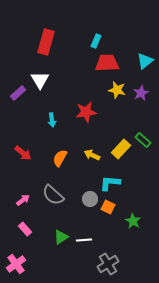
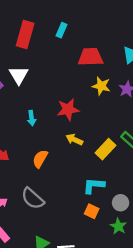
cyan rectangle: (96, 41) -> (62, 30), moved
yellow arrow: (92, 155) -> (74, 139), moved
gray circle: (90, 199) -> (121, 203), moved

